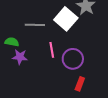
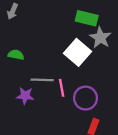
gray line: (35, 25) -> (42, 80), moved
green semicircle: (12, 42) -> (16, 55), moved

